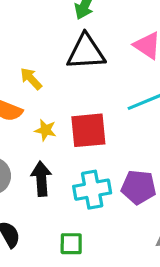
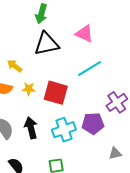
yellow star: (45, 130) -> (29, 89), moved
red square: (88, 130) -> (56, 93), turned 30

